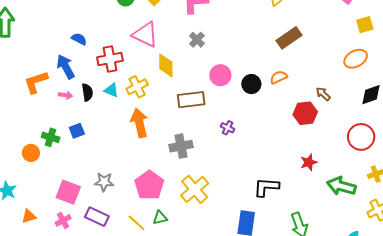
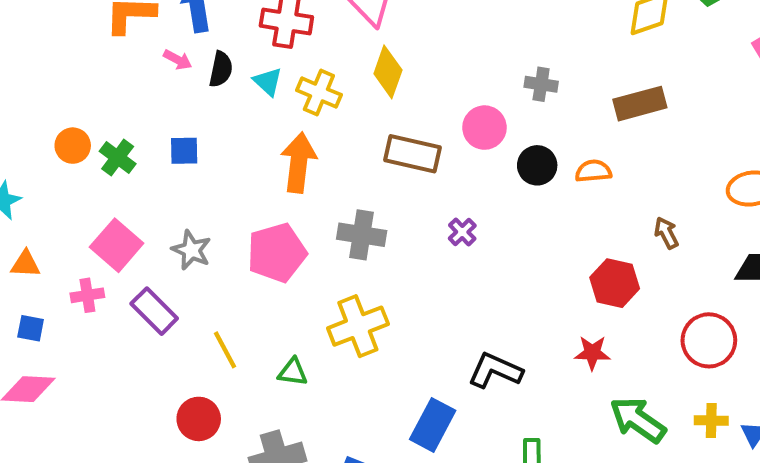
gray cross: (197, 40) -> (541, 84), moved, turned 35
yellow cross: (137, 87) -> (319, 93), turned 30
red hexagon: (305, 113) -> (615, 283), moved
blue square: (77, 131) -> (184, 151), moved
green cross: (51, 137) -> (118, 158), moved
pink pentagon: (149, 185) -> (277, 253), moved
green triangle: (160, 218) -> (293, 372), moved

